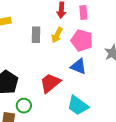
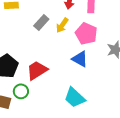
gray rectangle: (36, 35) -> (41, 22), turned 35
red trapezoid: (50, 83) -> (37, 70), moved

